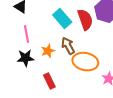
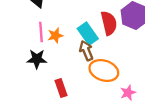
cyan rectangle: (62, 18) -> (88, 34), moved
orange star: (48, 51) -> (55, 35), moved

